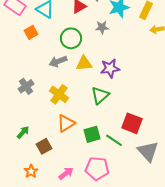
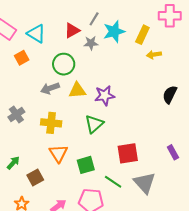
gray star: (102, 27) -> (91, 43), moved
yellow cross: (59, 94) -> (51, 123), turned -30
orange triangle: (66, 123) -> (58, 153), turned -30
red square: (132, 123) -> (128, 153), turned -30
green line: (114, 140) -> (113, 182), moved

